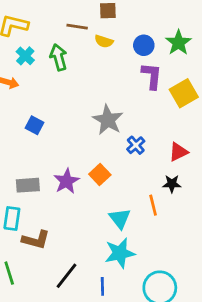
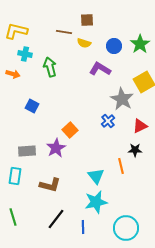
cyan cross: (25, 56) -> (25, 54), turned -32
green arrow: (59, 57) -> (50, 67), moved
purple L-shape: (152, 76) -> (100, 69), moved, turned -65
gray star: (108, 120) -> (122, 99), moved
orange square: (100, 175) -> (70, 130), moved
brown L-shape: (36, 240) -> (50, 185), moved

